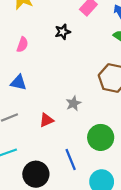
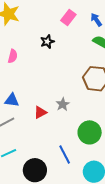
blue triangle: (19, 83) -> (12, 100), moved
red triangle: (46, 120) -> (40, 112), moved

